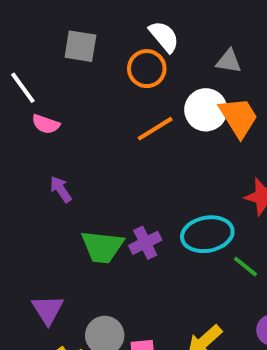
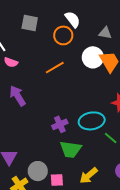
orange line: (155, 129) -> (55, 68), moved
purple arrow: (61, 189) -> (18, 96), size x1.5
green trapezoid: (102, 247) -> (71, 149), moved

